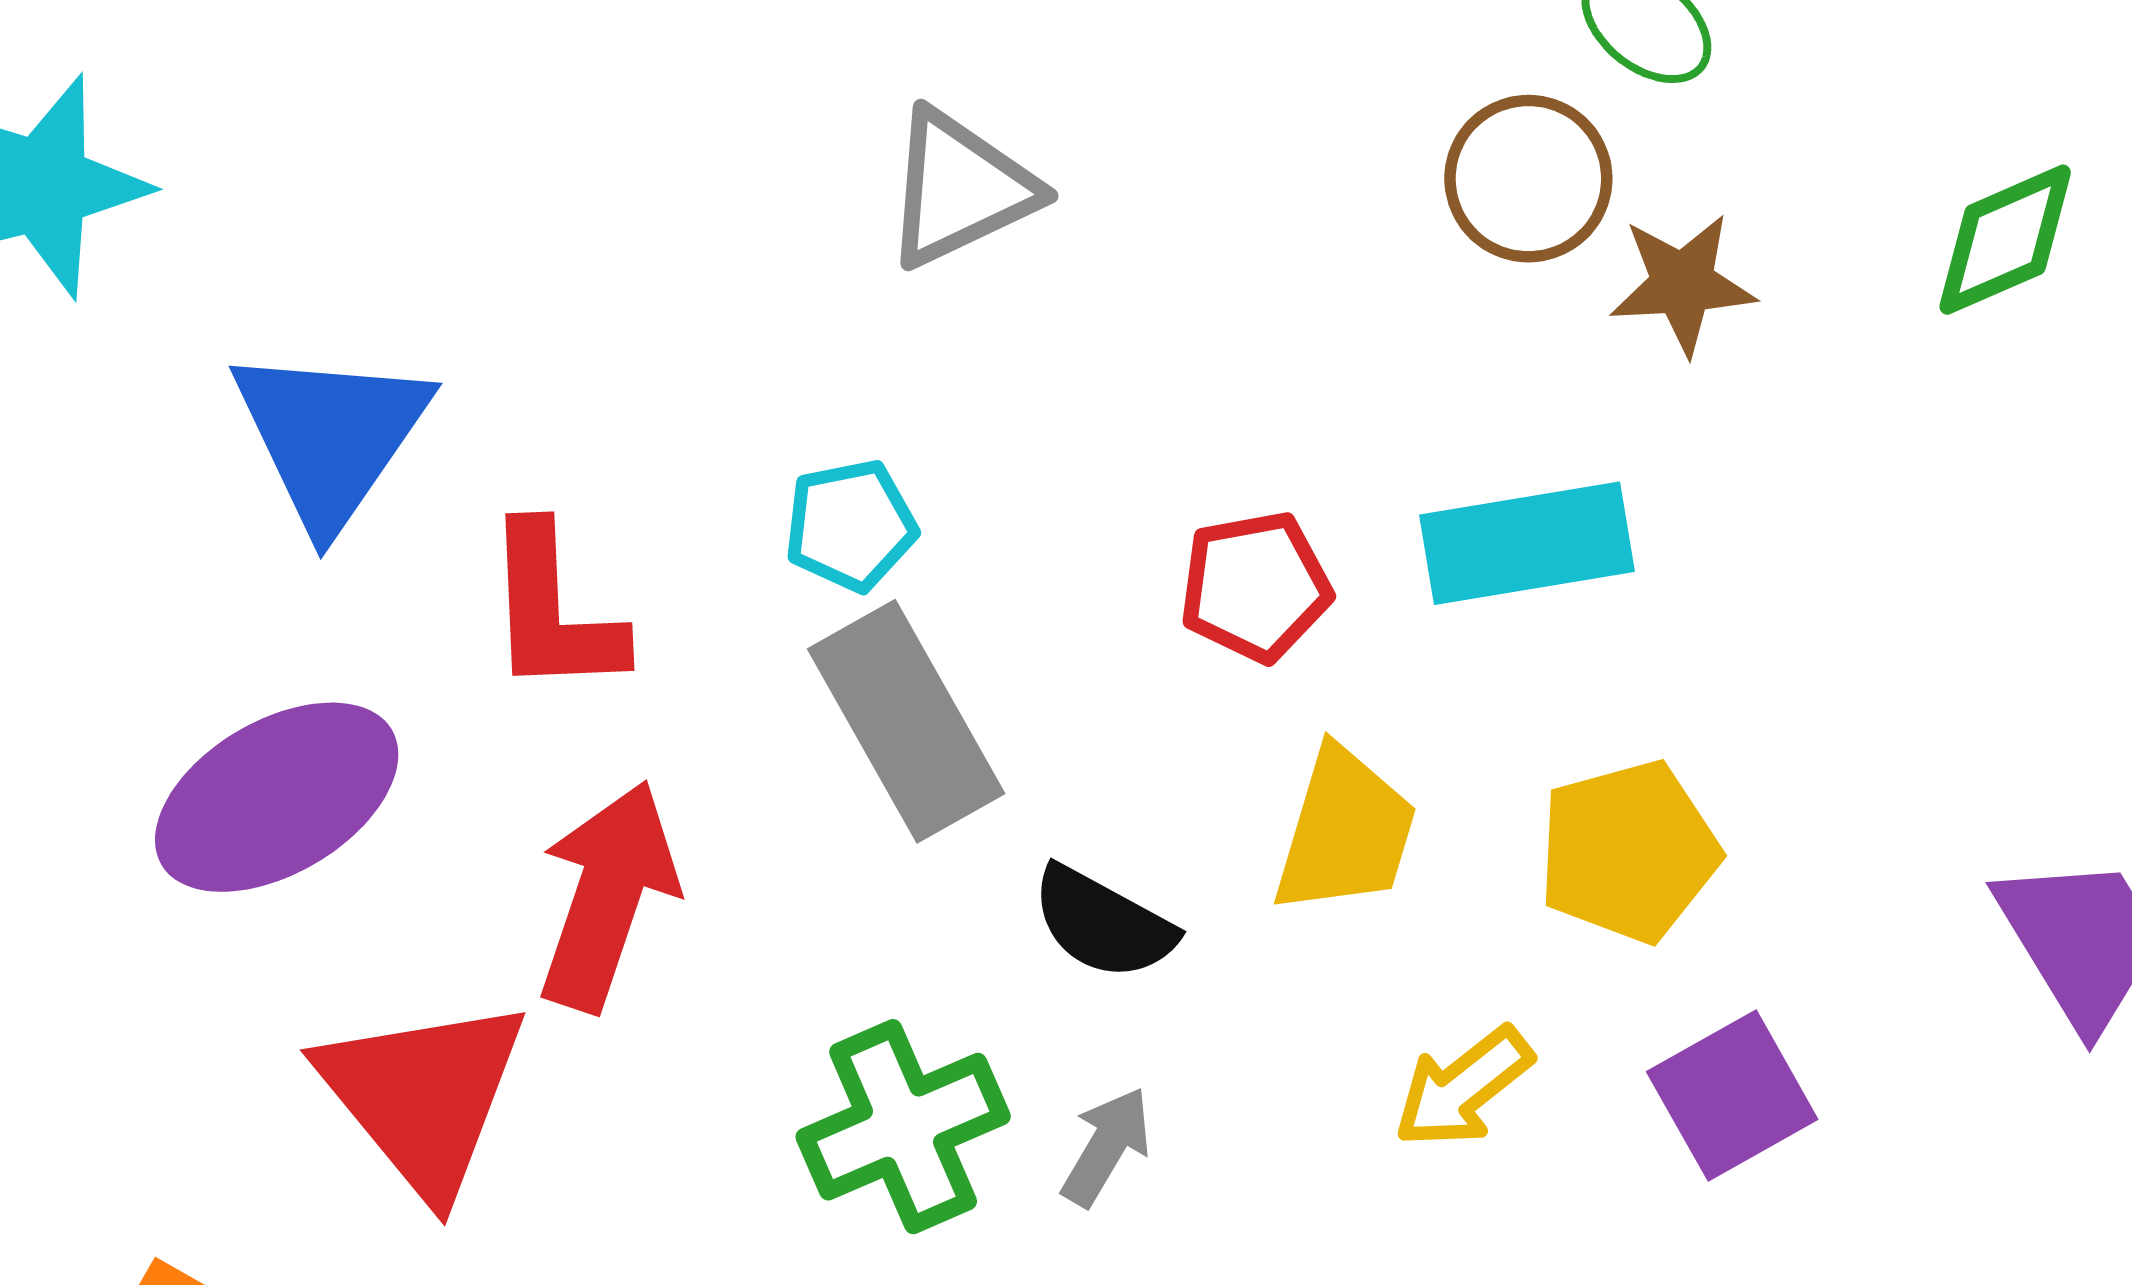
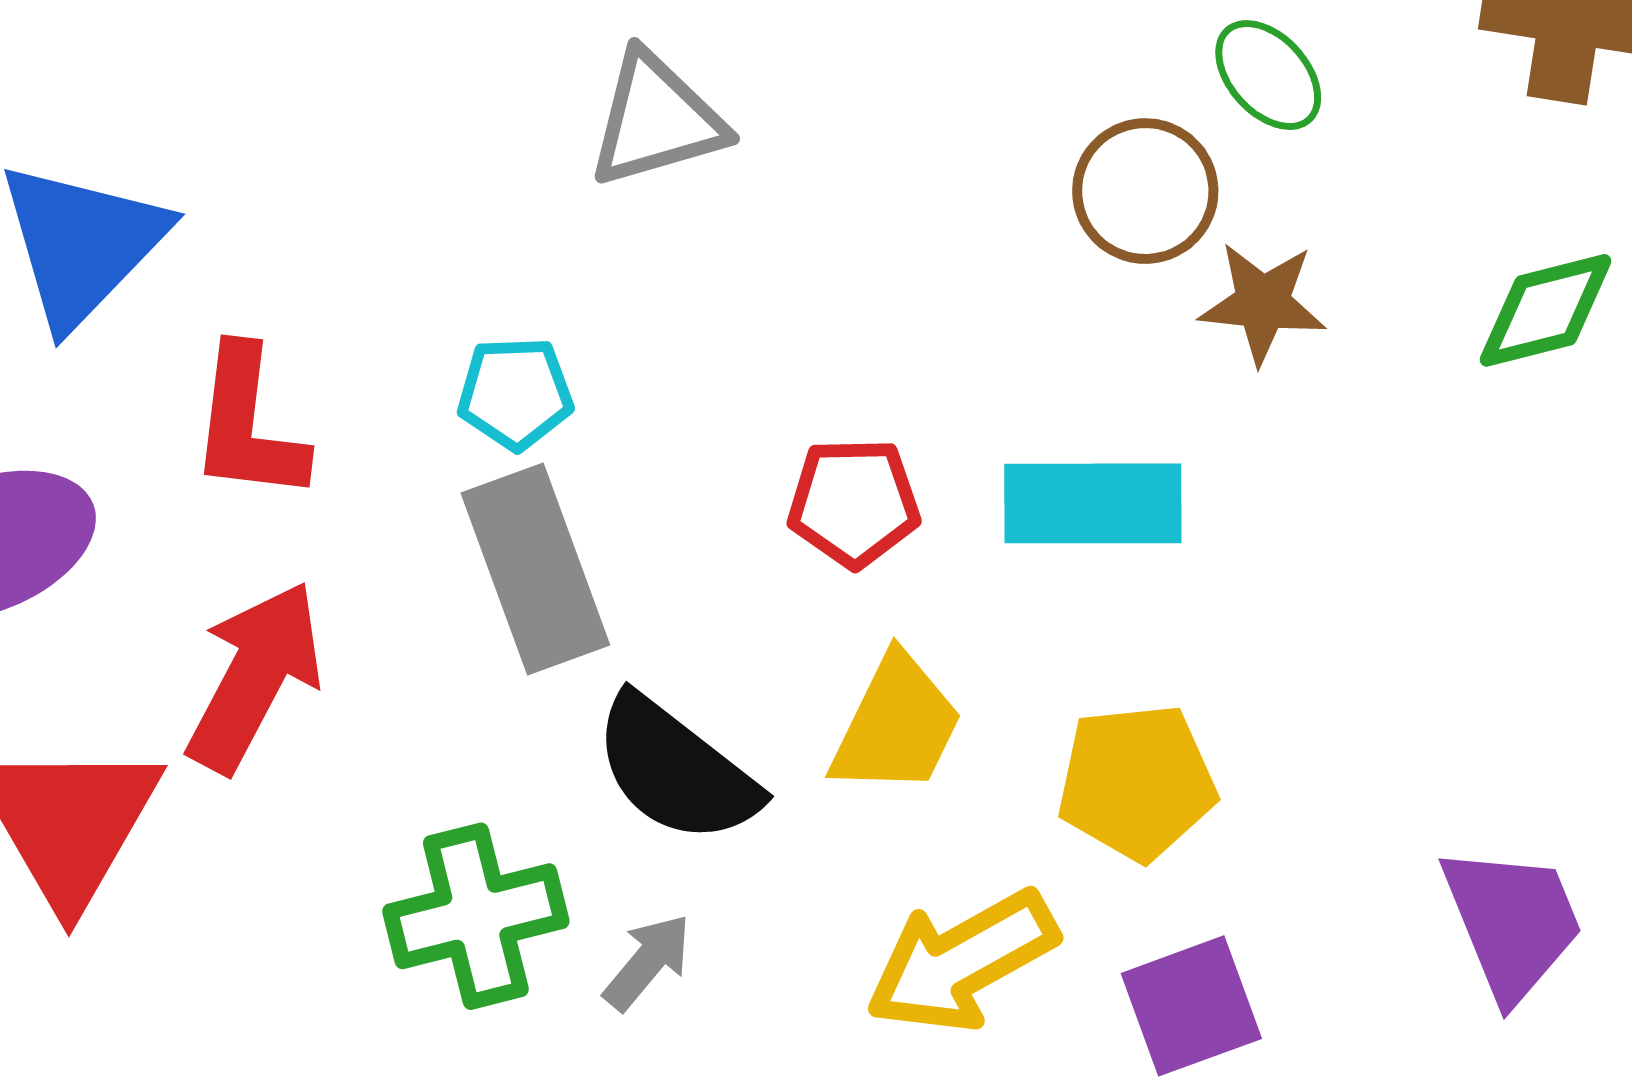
black semicircle: (1103, 923) -> (676, 770), size x1.4
yellow arrow: (1463, 1088) -> (962, 961), size x1.5

